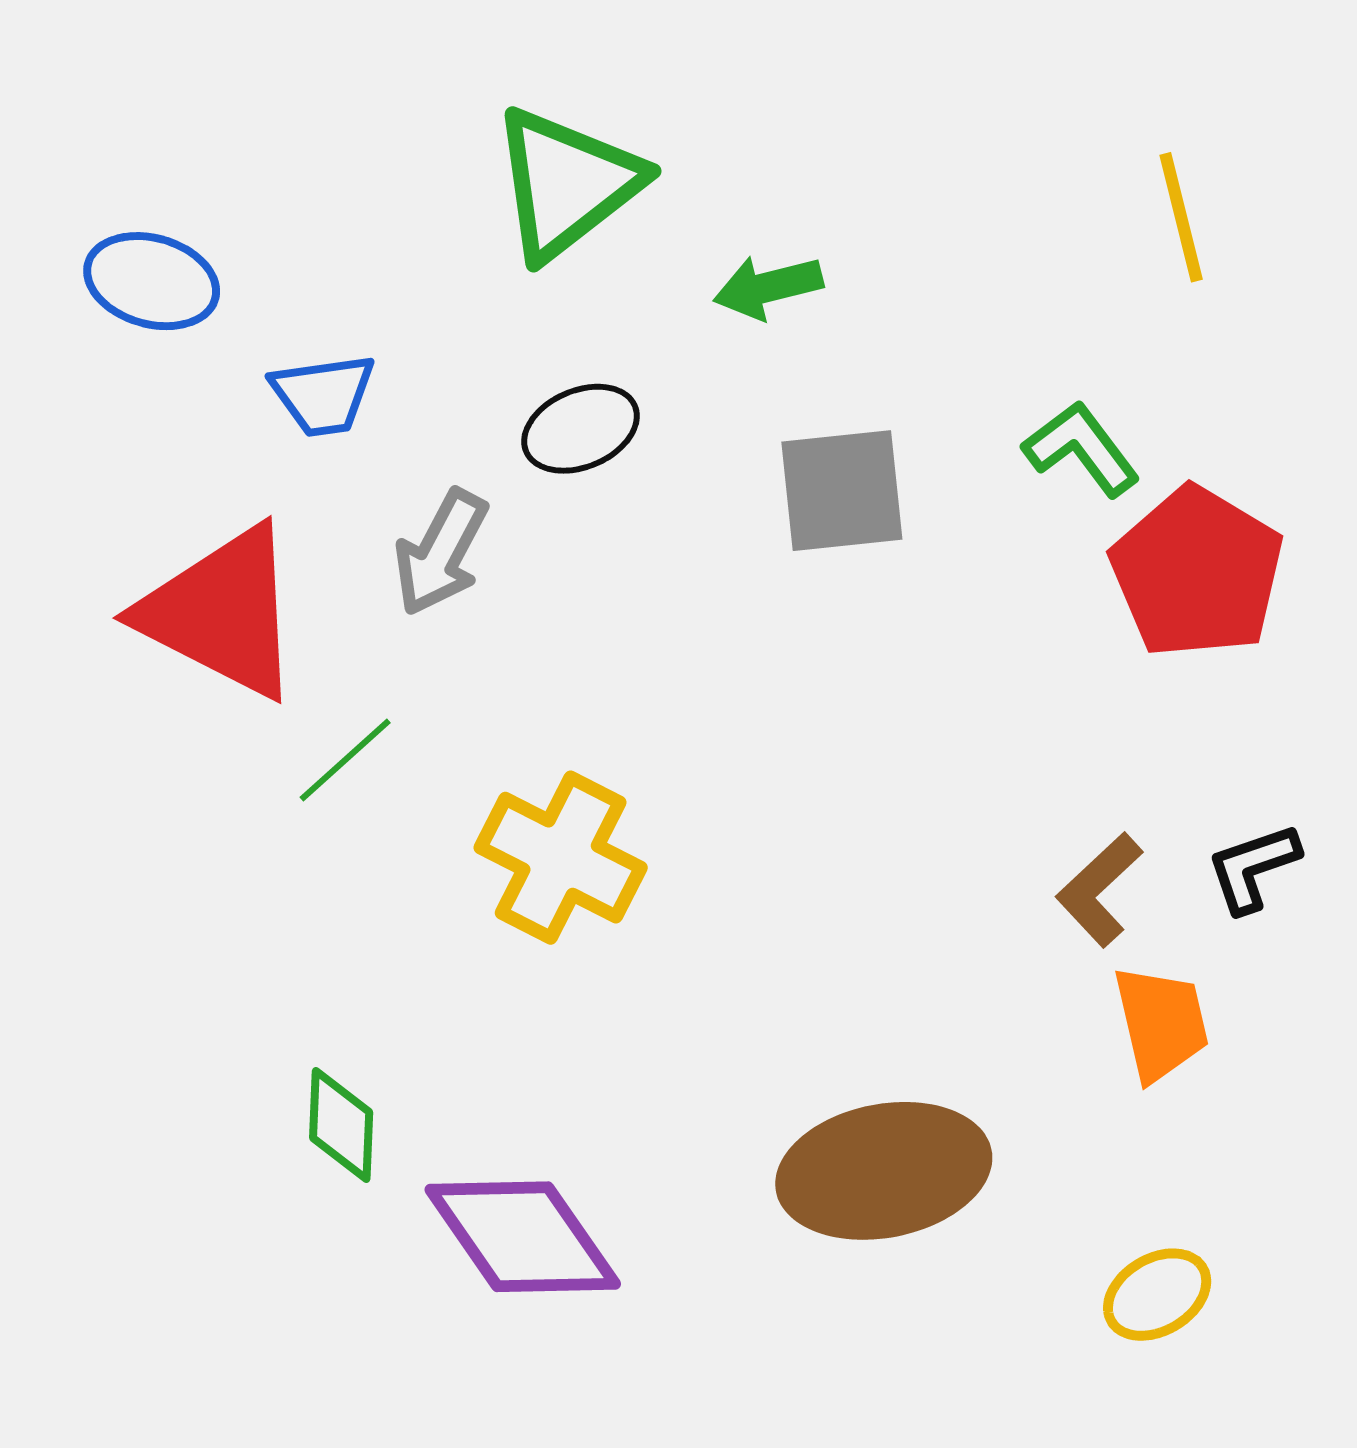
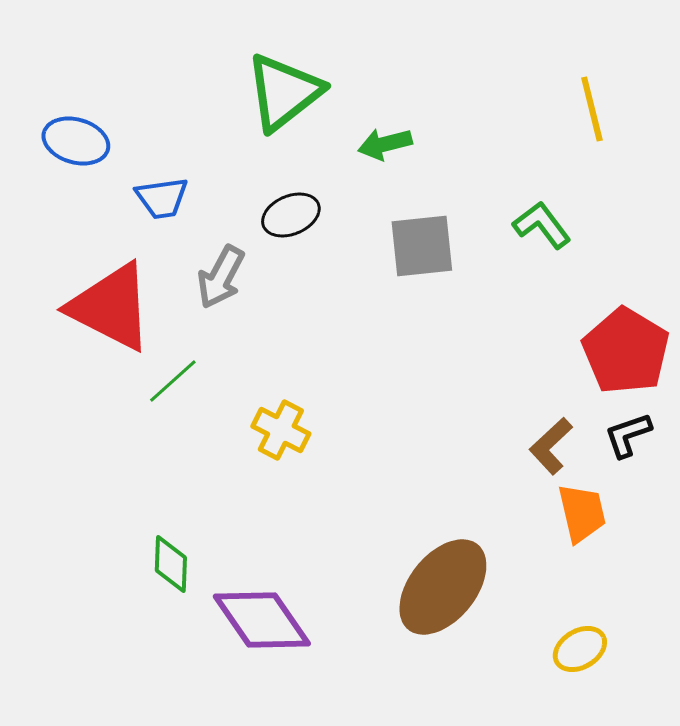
red pentagon: (1197, 572) -> (626, 351), moved
yellow cross: (561, 858) -> (281, 430), size x0.7
brown ellipse: (884, 1171) -> (443, 587), turned -40

